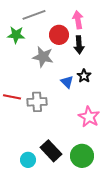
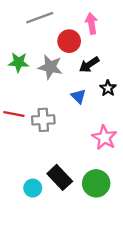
green star: (16, 35) -> (19, 62), moved
black arrow: (79, 45) -> (89, 65), moved, turned 60
black star: (84, 76) -> (108, 88), moved

